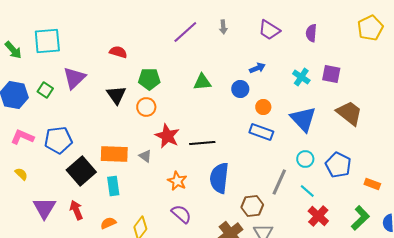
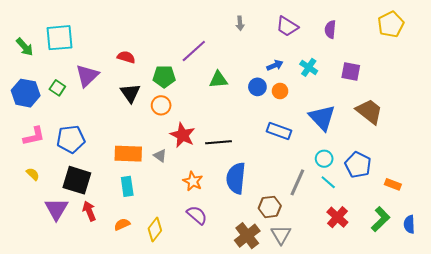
purple line: (185, 32) -> (194, 51), moved
red semicircle: (118, 52) -> (126, 57), moved
cyan cross: (301, 77) -> (309, 67), moved
orange circle: (263, 107) -> (280, 91), moved
pink L-shape: (22, 137) -> (34, 136), turned 145
black square: (81, 171) -> (77, 180), moved, turned -32
cyan line: (307, 191) -> (328, 182), moved

